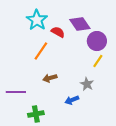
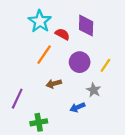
purple diamond: (80, 24) -> (86, 26), turned 35
purple circle: (97, 41) -> (80, 62), moved
purple line: (16, 92) -> (17, 99), turned -66

